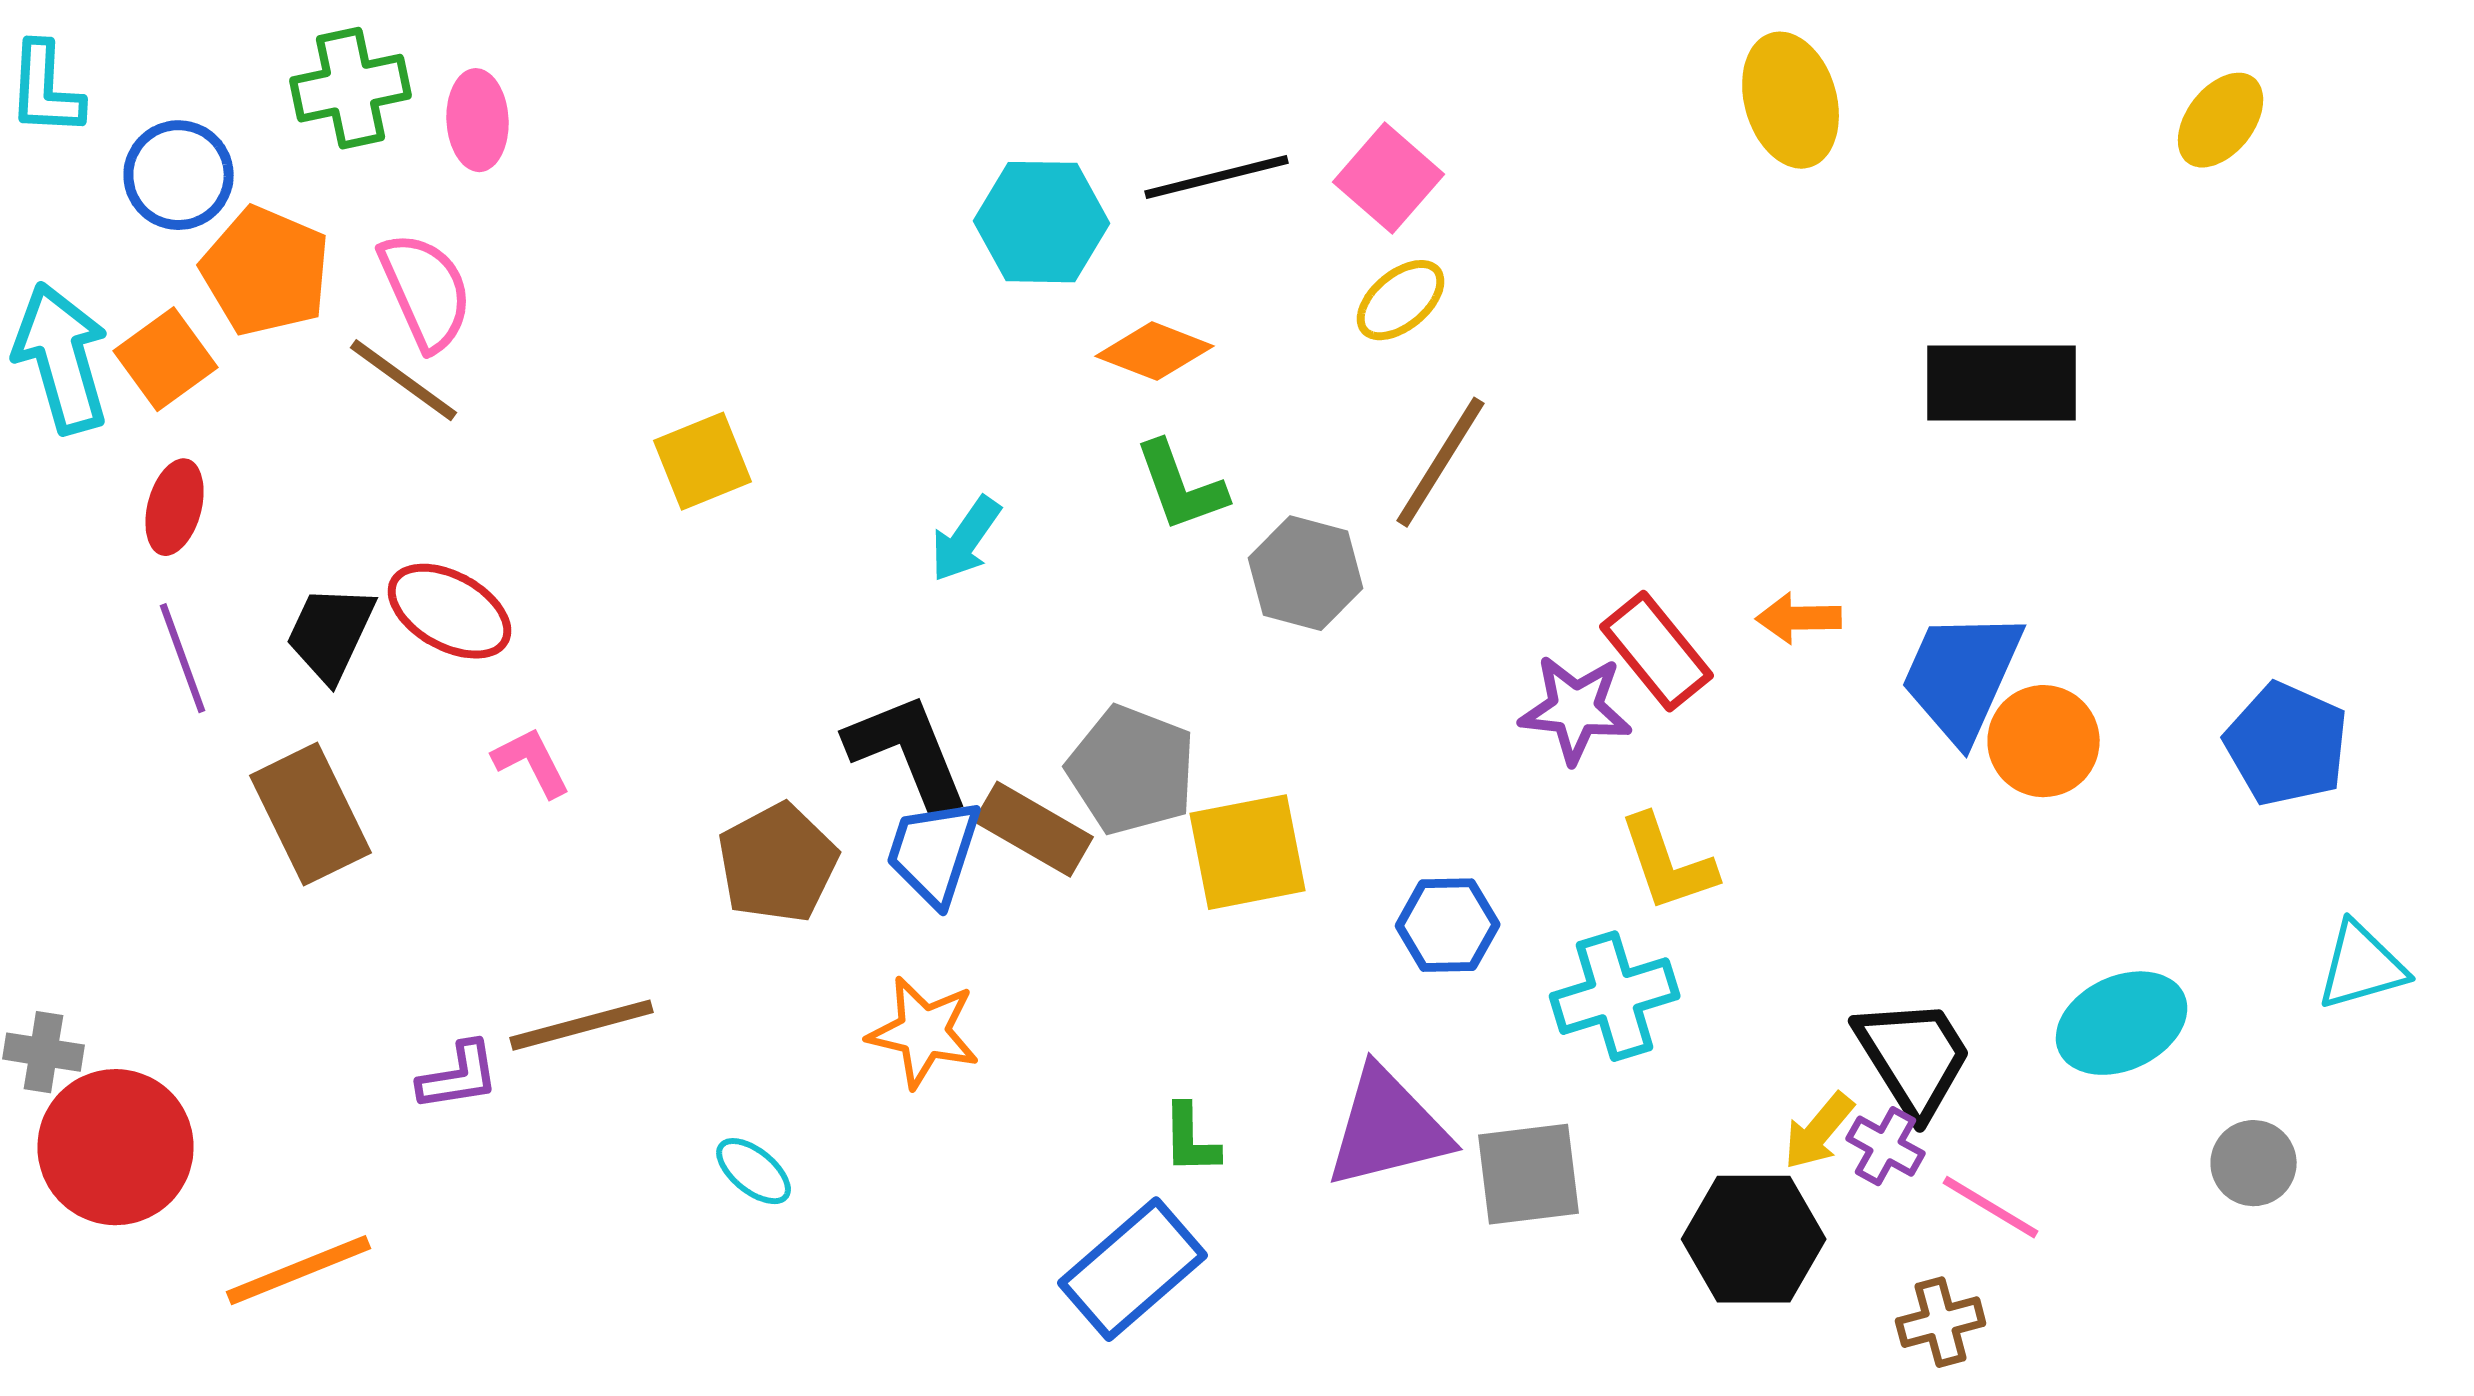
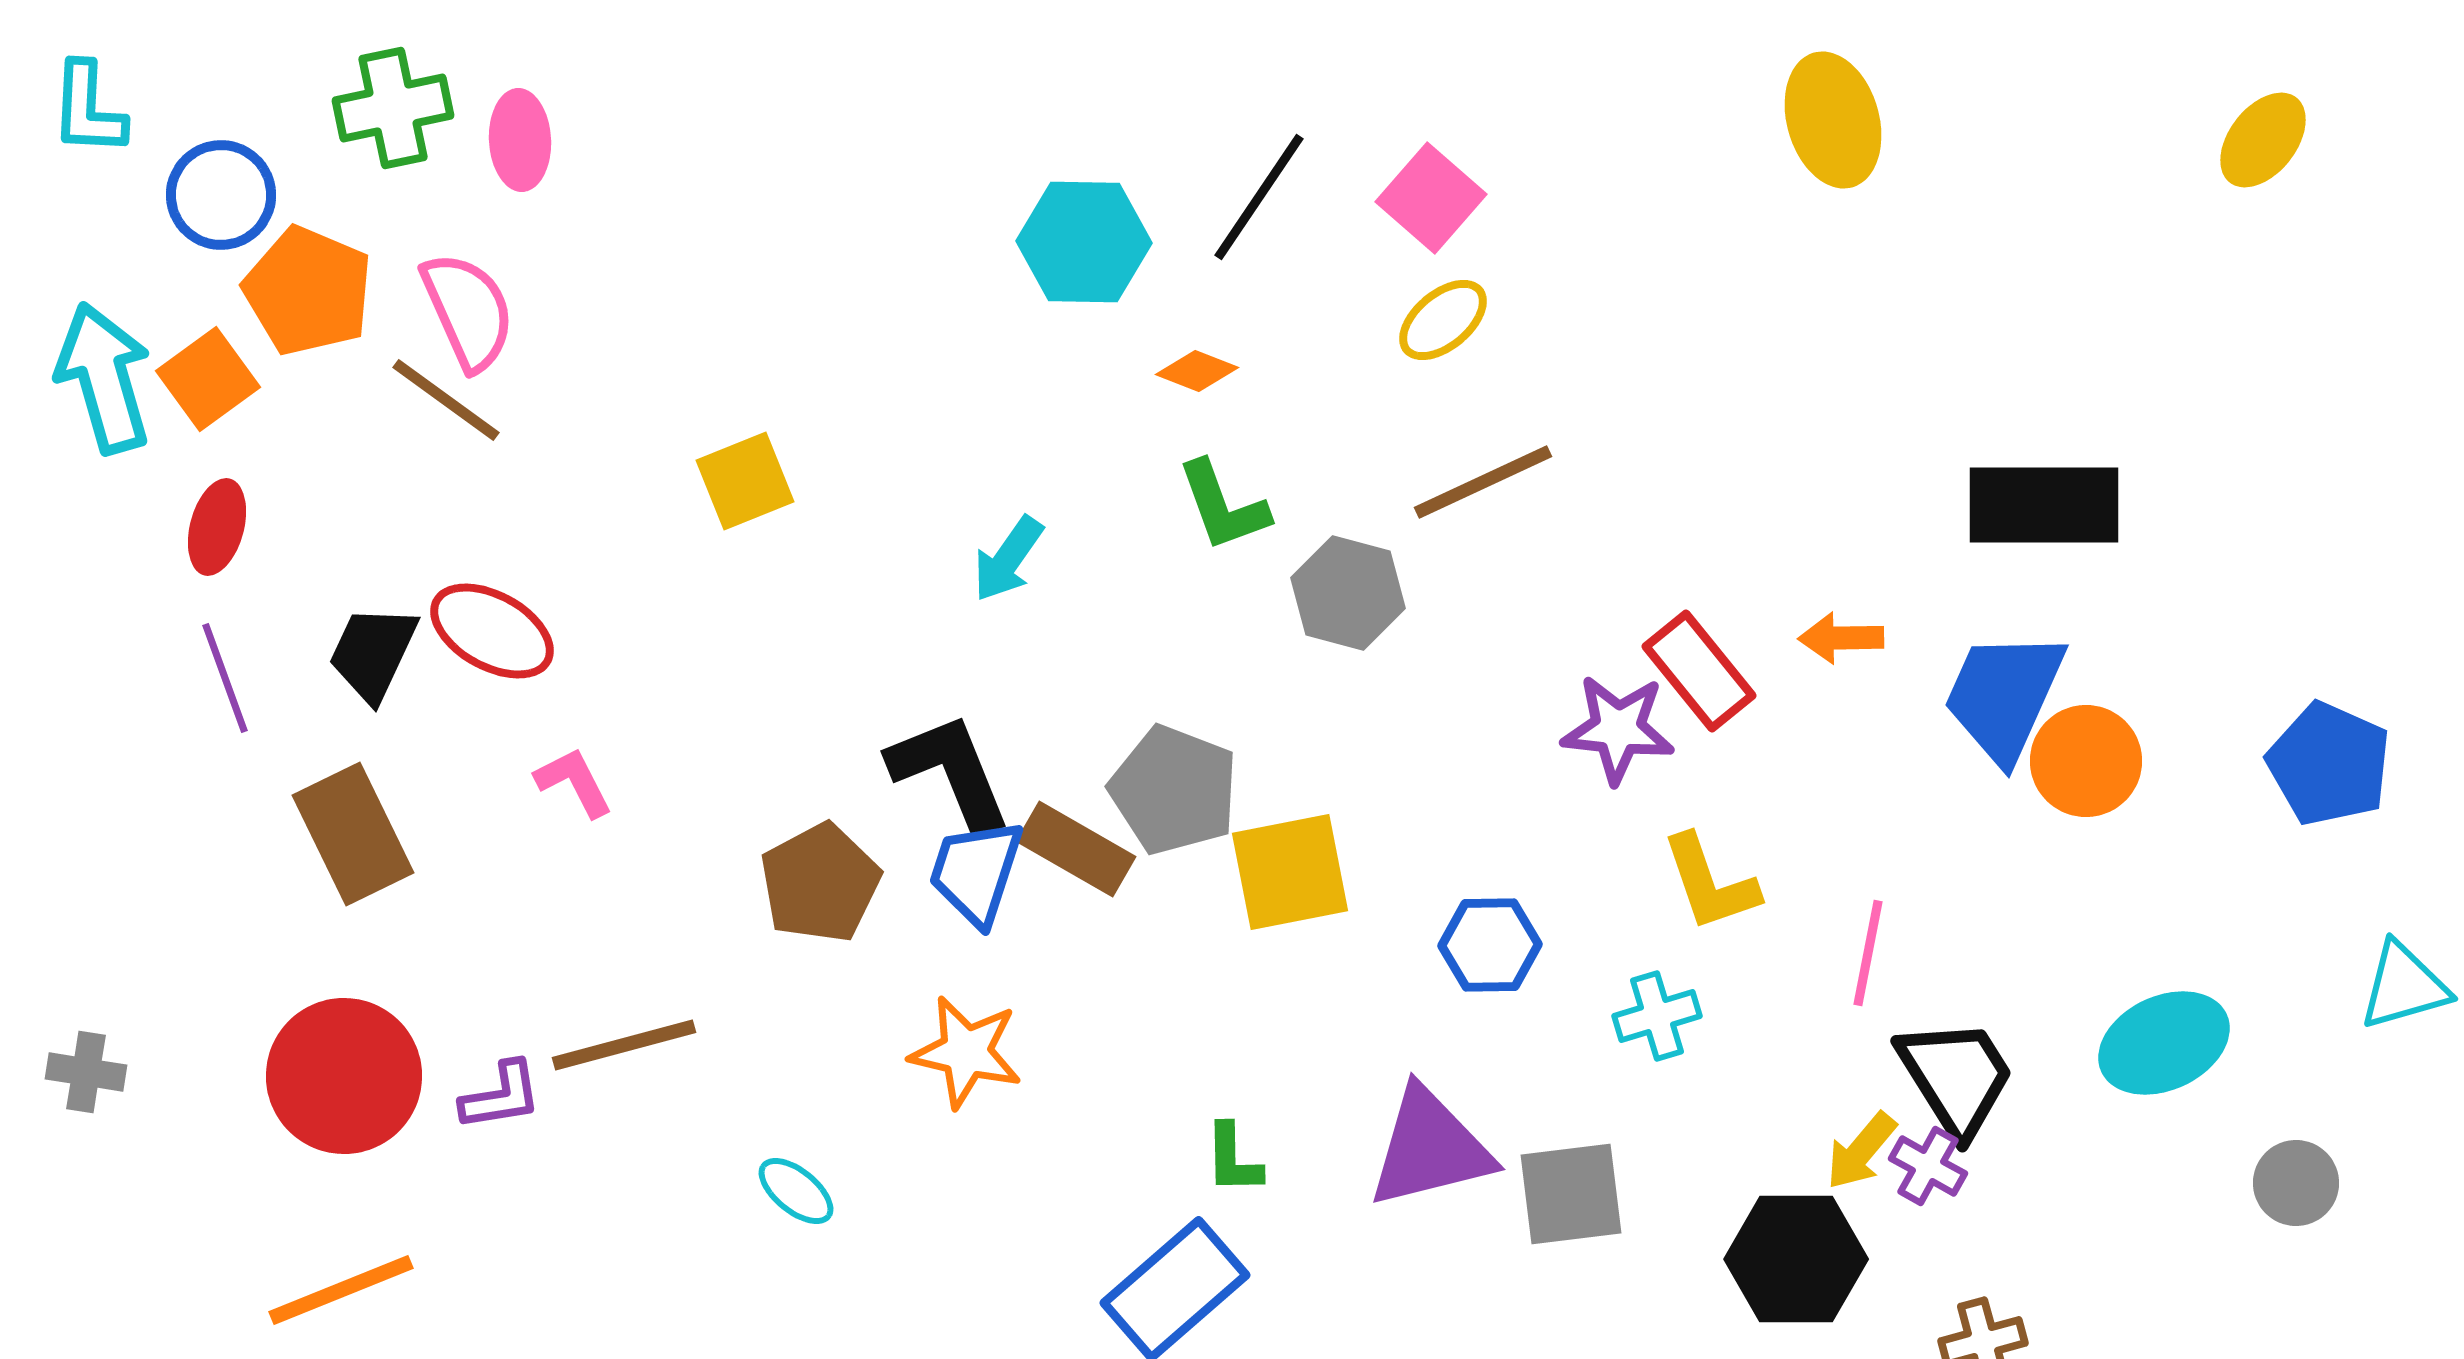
black line: (1217, 177) -> (1259, 197), turned -42
orange diamond: (1155, 351) -> (1197, 371), size x0.7
black rectangle: (2002, 383) -> (2044, 505), moved
brown line: (1441, 462) -> (1483, 482), turned 33
cyan cross: (1615, 996) -> (1657, 1016), size x0.7
red circle: (116, 1147) -> (344, 1076), moved
pink line: (1991, 1207) -> (1868, 953), moved, turned 70

